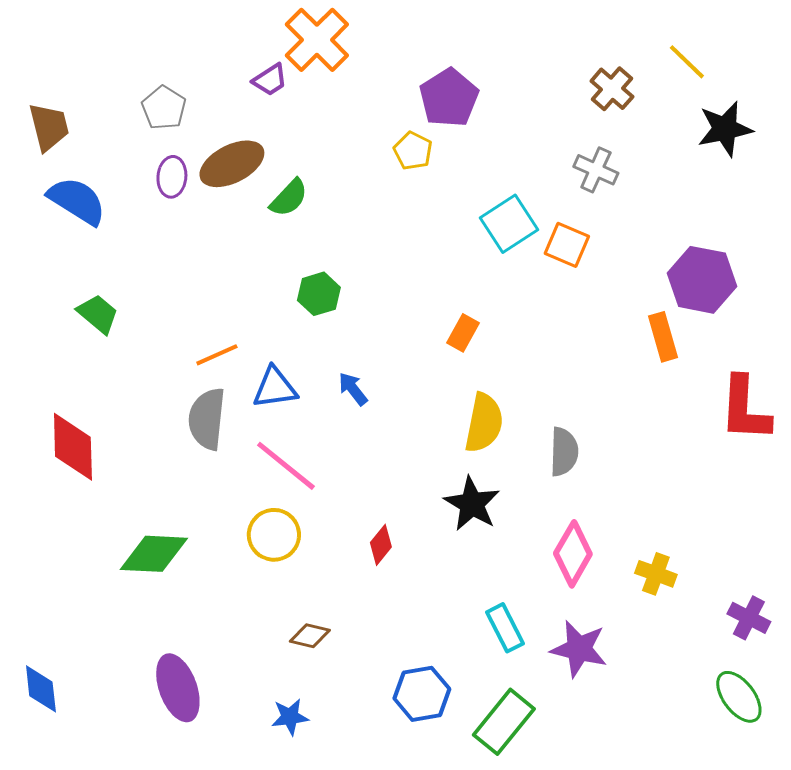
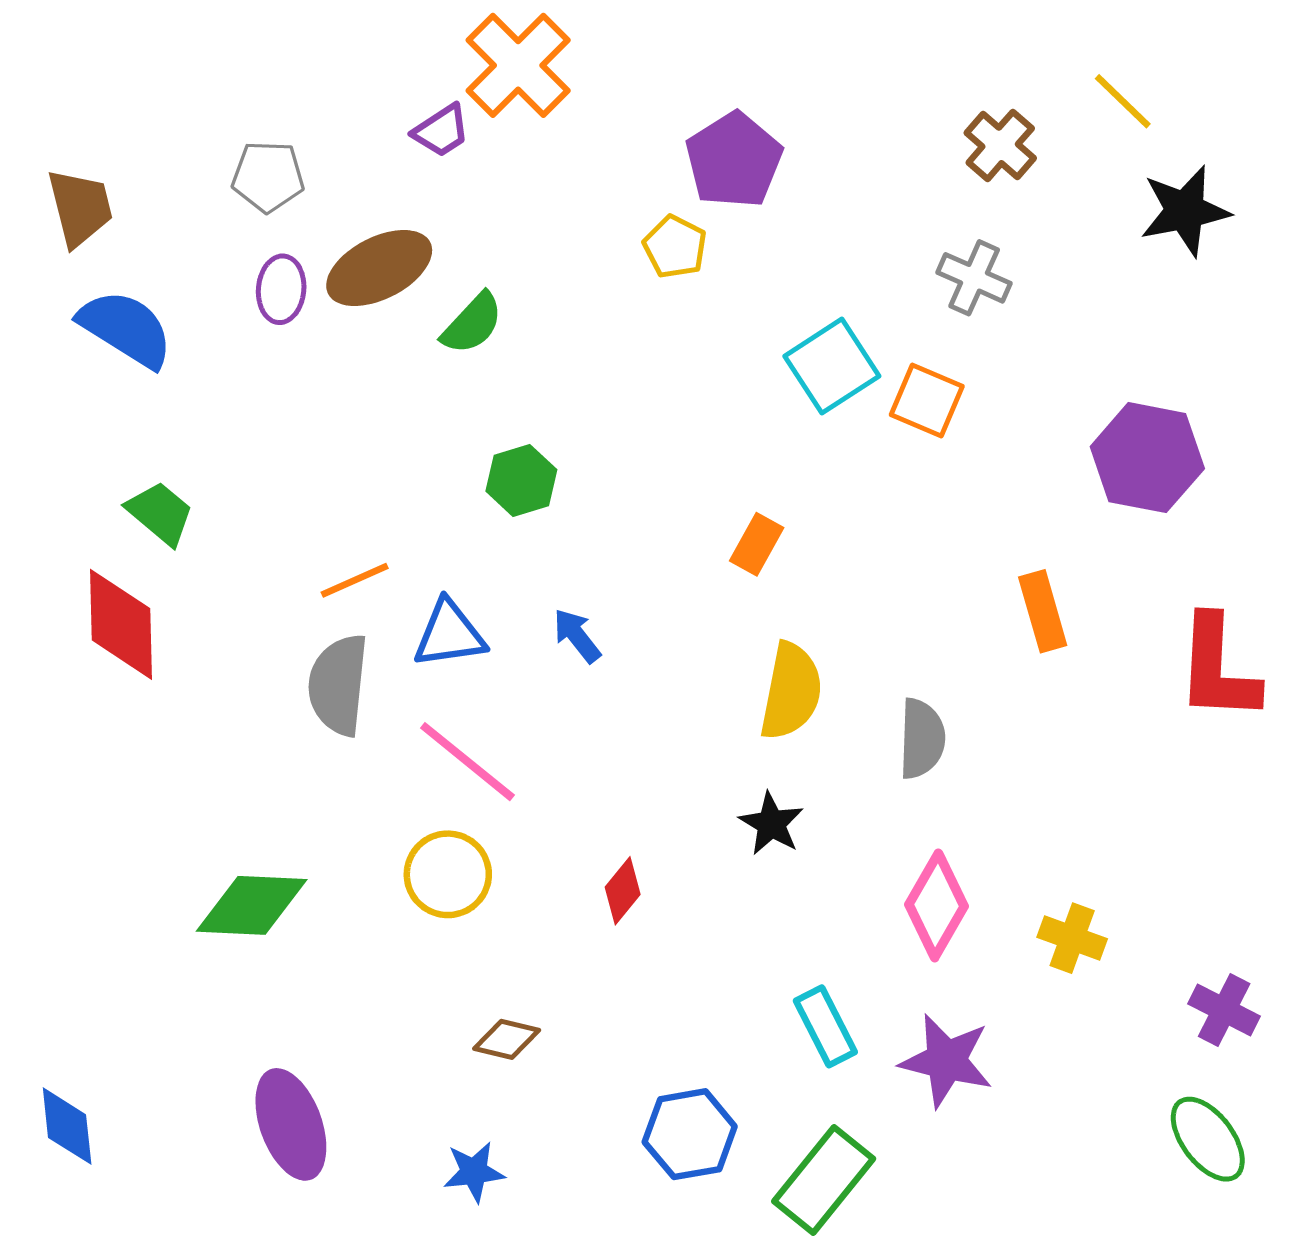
gray pentagon: (164, 108) -> (268, 177), turned -30
orange rectangle: (663, 337) -> (1043, 611), moved
red diamond: (73, 447) -> (121, 624), moved
black star: (472, 504) -> (771, 824), size x0.7

